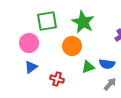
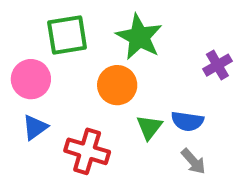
green triangle: (88, 67) -> (149, 127), turned -32
red cross: (57, 79) -> (87, 151), size x1.5
gray arrow: (110, 84) -> (193, 161), turned 96

